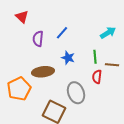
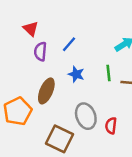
red triangle: (22, 17) -> (31, 29), moved
brown ellipse: (43, 72) -> (46, 91), turned -60
red semicircle: (97, 77) -> (111, 126), moved

